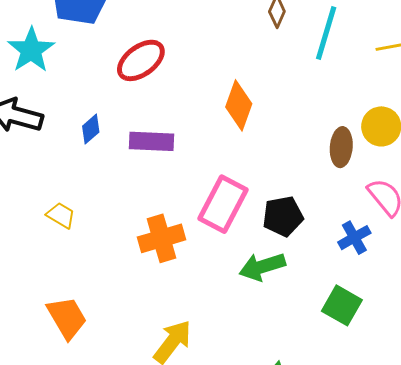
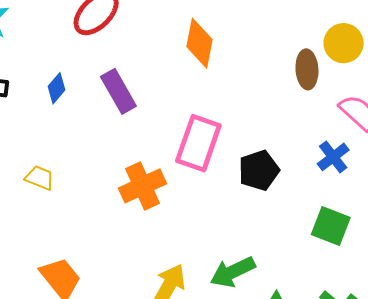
purple rectangle: (152, 141) -> (118, 91), turned 66
black pentagon: (283, 216) -> (259, 170), moved
green arrow: (262, 267) -> (233, 272), moved

